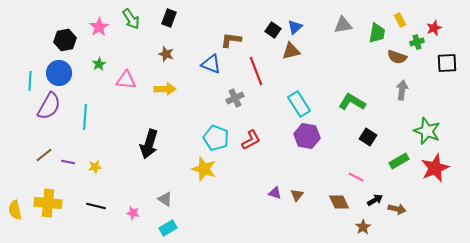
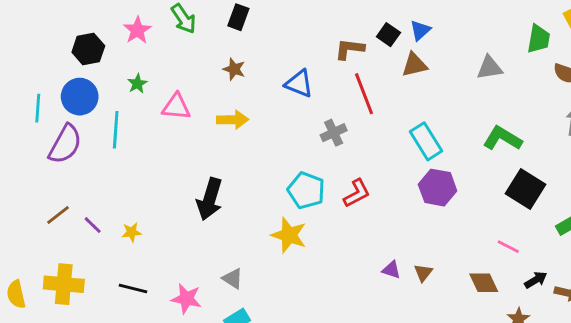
gray triangle: (343, 25) -> (490, 68), moved
brown L-shape: (231, 40) -> (350, 49), moved
cyan line: (85, 117) -> (116, 130), moved
black square: (368, 137) -> (526, 189), size x1.5
purple line: (68, 162) -> (93, 225), turned 32
pink star: (133, 213) -> (186, 299), size x1.5

